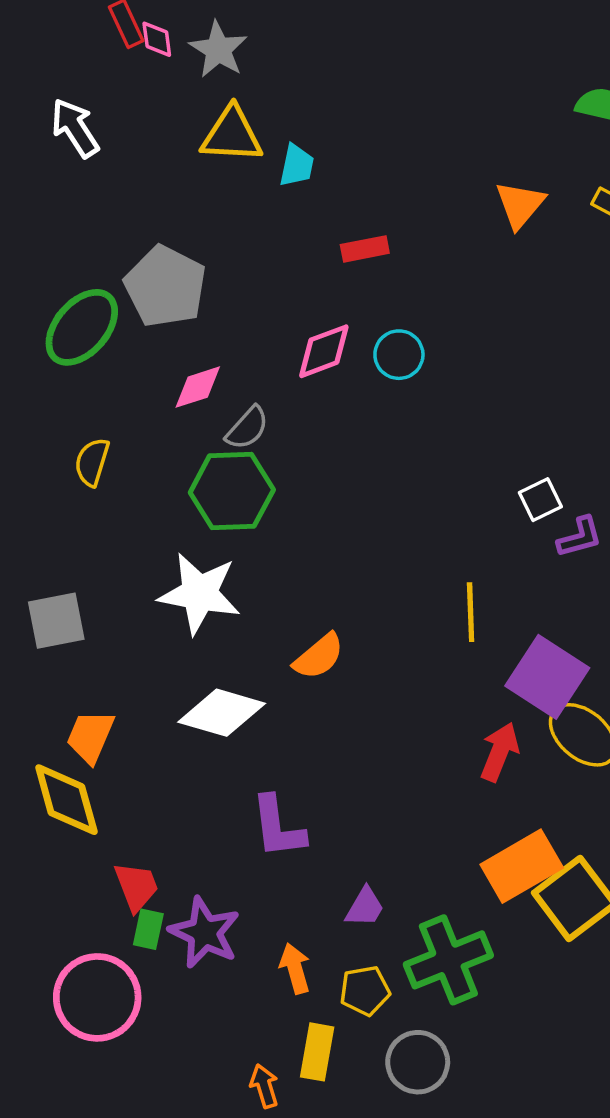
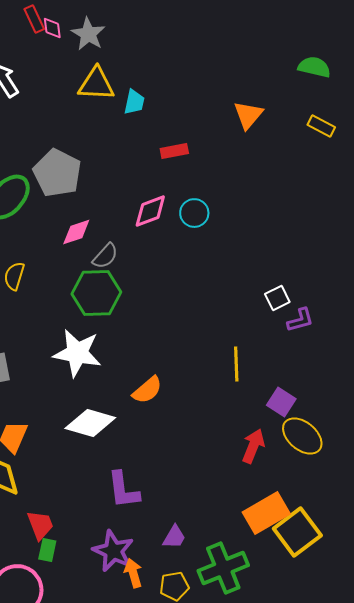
orange triangle: (520, 205) -> (248, 115), moved
purple square: (547, 677) -> (281, 402), size x0.6
purple star: (205, 933) -> (113, 551), moved

